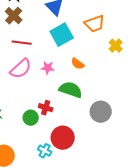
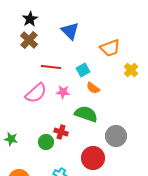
cyan square: (62, 35) -> (83, 70), moved, size x0.6
red line: (22, 43) -> (51, 67), moved
red circle: (63, 138) -> (93, 158), moved

